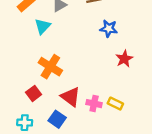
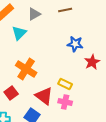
blue star: (109, 28) -> (75, 44), moved
yellow rectangle: (115, 104) -> (65, 84), moved

